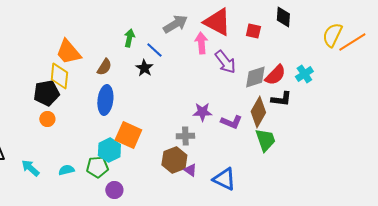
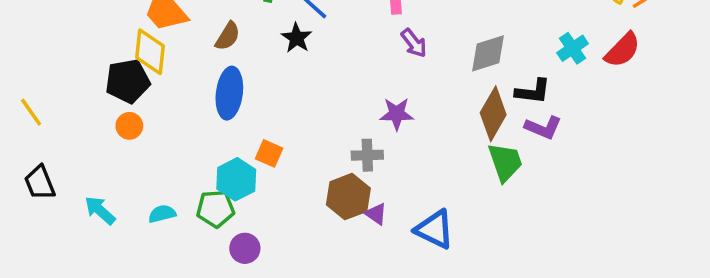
purple arrow: (225, 62) -> (414, 43), moved, size x0.7
red semicircle: (275, 75) -> (623, 50), moved
purple L-shape: (231, 122) -> (543, 128), moved
orange square: (128, 135) -> (269, 153), size x0.6

